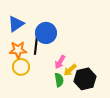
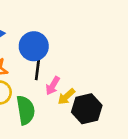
black line: (36, 45) -> (38, 67), moved
green semicircle: (59, 80) -> (26, 110), moved, size x1.5

